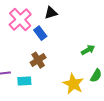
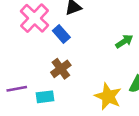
green arrow: (88, 50) -> (124, 41), moved

